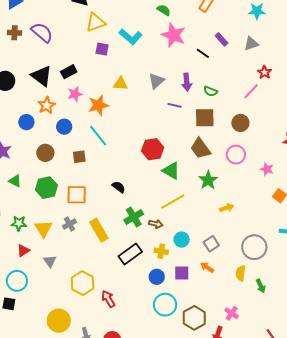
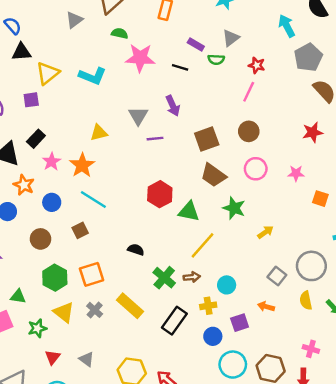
purple square: (102, 49) -> (31, 100), moved
green semicircle: (210, 91) -> (216, 59), moved
purple line: (174, 105) -> (155, 139), moved
green triangle: (15, 181) -> (18, 296), moved
yellow triangle: (43, 229) -> (64, 312), moved
gray square: (211, 244) -> (277, 276), moved

